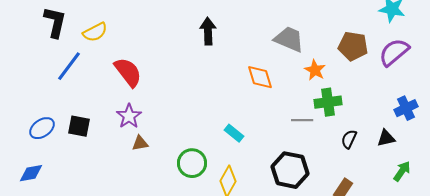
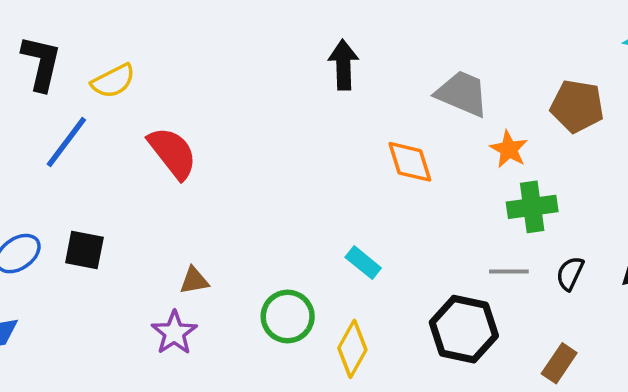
black arrow: (208, 31) -> (343, 65), moved
purple star: (129, 116) -> (174, 333), moved
gray line: (302, 120) -> (509, 272), moved

